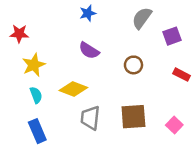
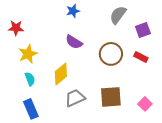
brown circle: (133, 65) -> (111, 54), size x1.5
red rectangle: (182, 75) -> (141, 57), moved
yellow diamond: (73, 89) -> (61, 74), turned -60
gray trapezoid: (90, 118) -> (75, 98), turned 60

